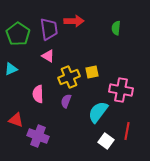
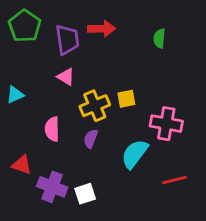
green pentagon: (18, 34) -> (25, 26), moved
red line: (127, 131) -> (174, 180), turned 66
white square: (106, 141) -> (85, 194), moved, turned 35

